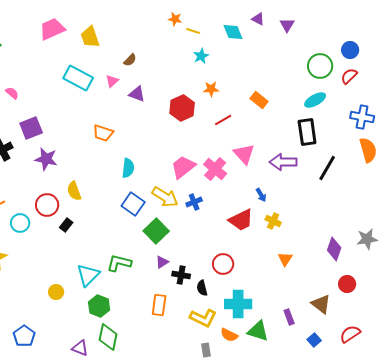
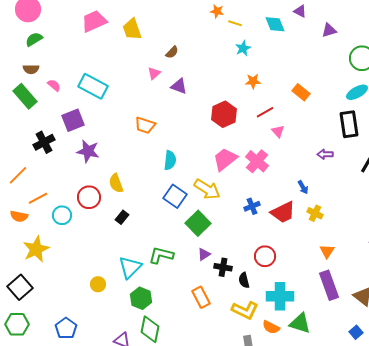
purple triangle: (287, 25) -> (329, 30), moved, turned 42
cyan rectangle: (78, 78) -> (93, 86), moved
red hexagon: (182, 108) -> (224, 114), moved
pink triangle: (244, 154) -> (278, 131), moved, size x0.6
purple arrow: (283, 162) -> (325, 154), size x0.6
blue cross: (194, 202) -> (252, 206), moved
black rectangle: (66, 225) -> (122, 217), moved
orange rectangle: (159, 305) -> (201, 297), turned -35
purple rectangle: (289, 317) -> (329, 285), moved, size x1.8

